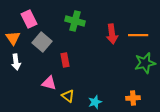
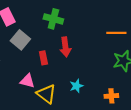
red arrow: (112, 34) -> (65, 47), moved
yellow triangle: (68, 96) -> (46, 94), size x1.5
cyan star: (95, 102) -> (76, 86), moved

